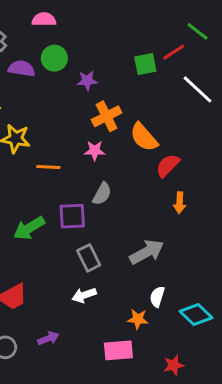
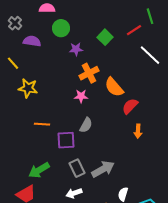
green line: (197, 31) -> (150, 16), turned 35
green circle: (54, 58) -> (61, 28), moved
green square: (145, 64) -> (105, 37), moved, turned -35
orange line: (48, 167) -> (42, 124), moved
green arrow: (29, 228) -> (39, 170), moved
gray arrow: (147, 252) -> (103, 169), moved

